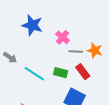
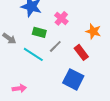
gray line: (76, 51) -> (55, 46), moved, turned -48
green rectangle: (61, 73) -> (39, 32), moved

